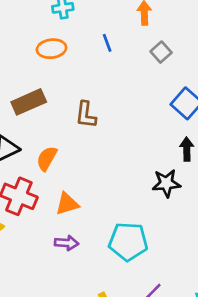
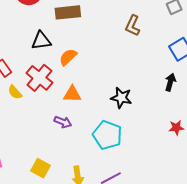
brown L-shape: (86, 115) -> (133, 26), moved
black star: (166, 183) -> (121, 98), moved

